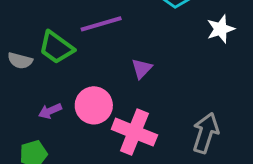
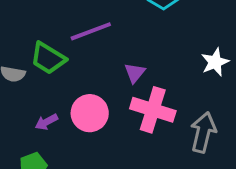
white star: (221, 29) -> (215, 62), moved
pink cross: (134, 132) -> (153, 110), moved

